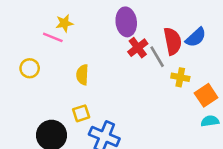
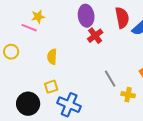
red semicircle: (173, 41) -> (122, 18), moved
gray line: (157, 57) -> (110, 79), moved
yellow cross: (180, 77) -> (128, 95), moved

